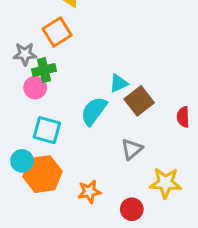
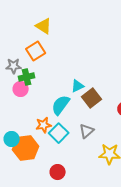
cyan square: (47, 130) -> (59, 133), moved, turned 30
orange star: (89, 192) -> (44, 125), moved
red circle: (132, 209) -> (58, 172), moved

